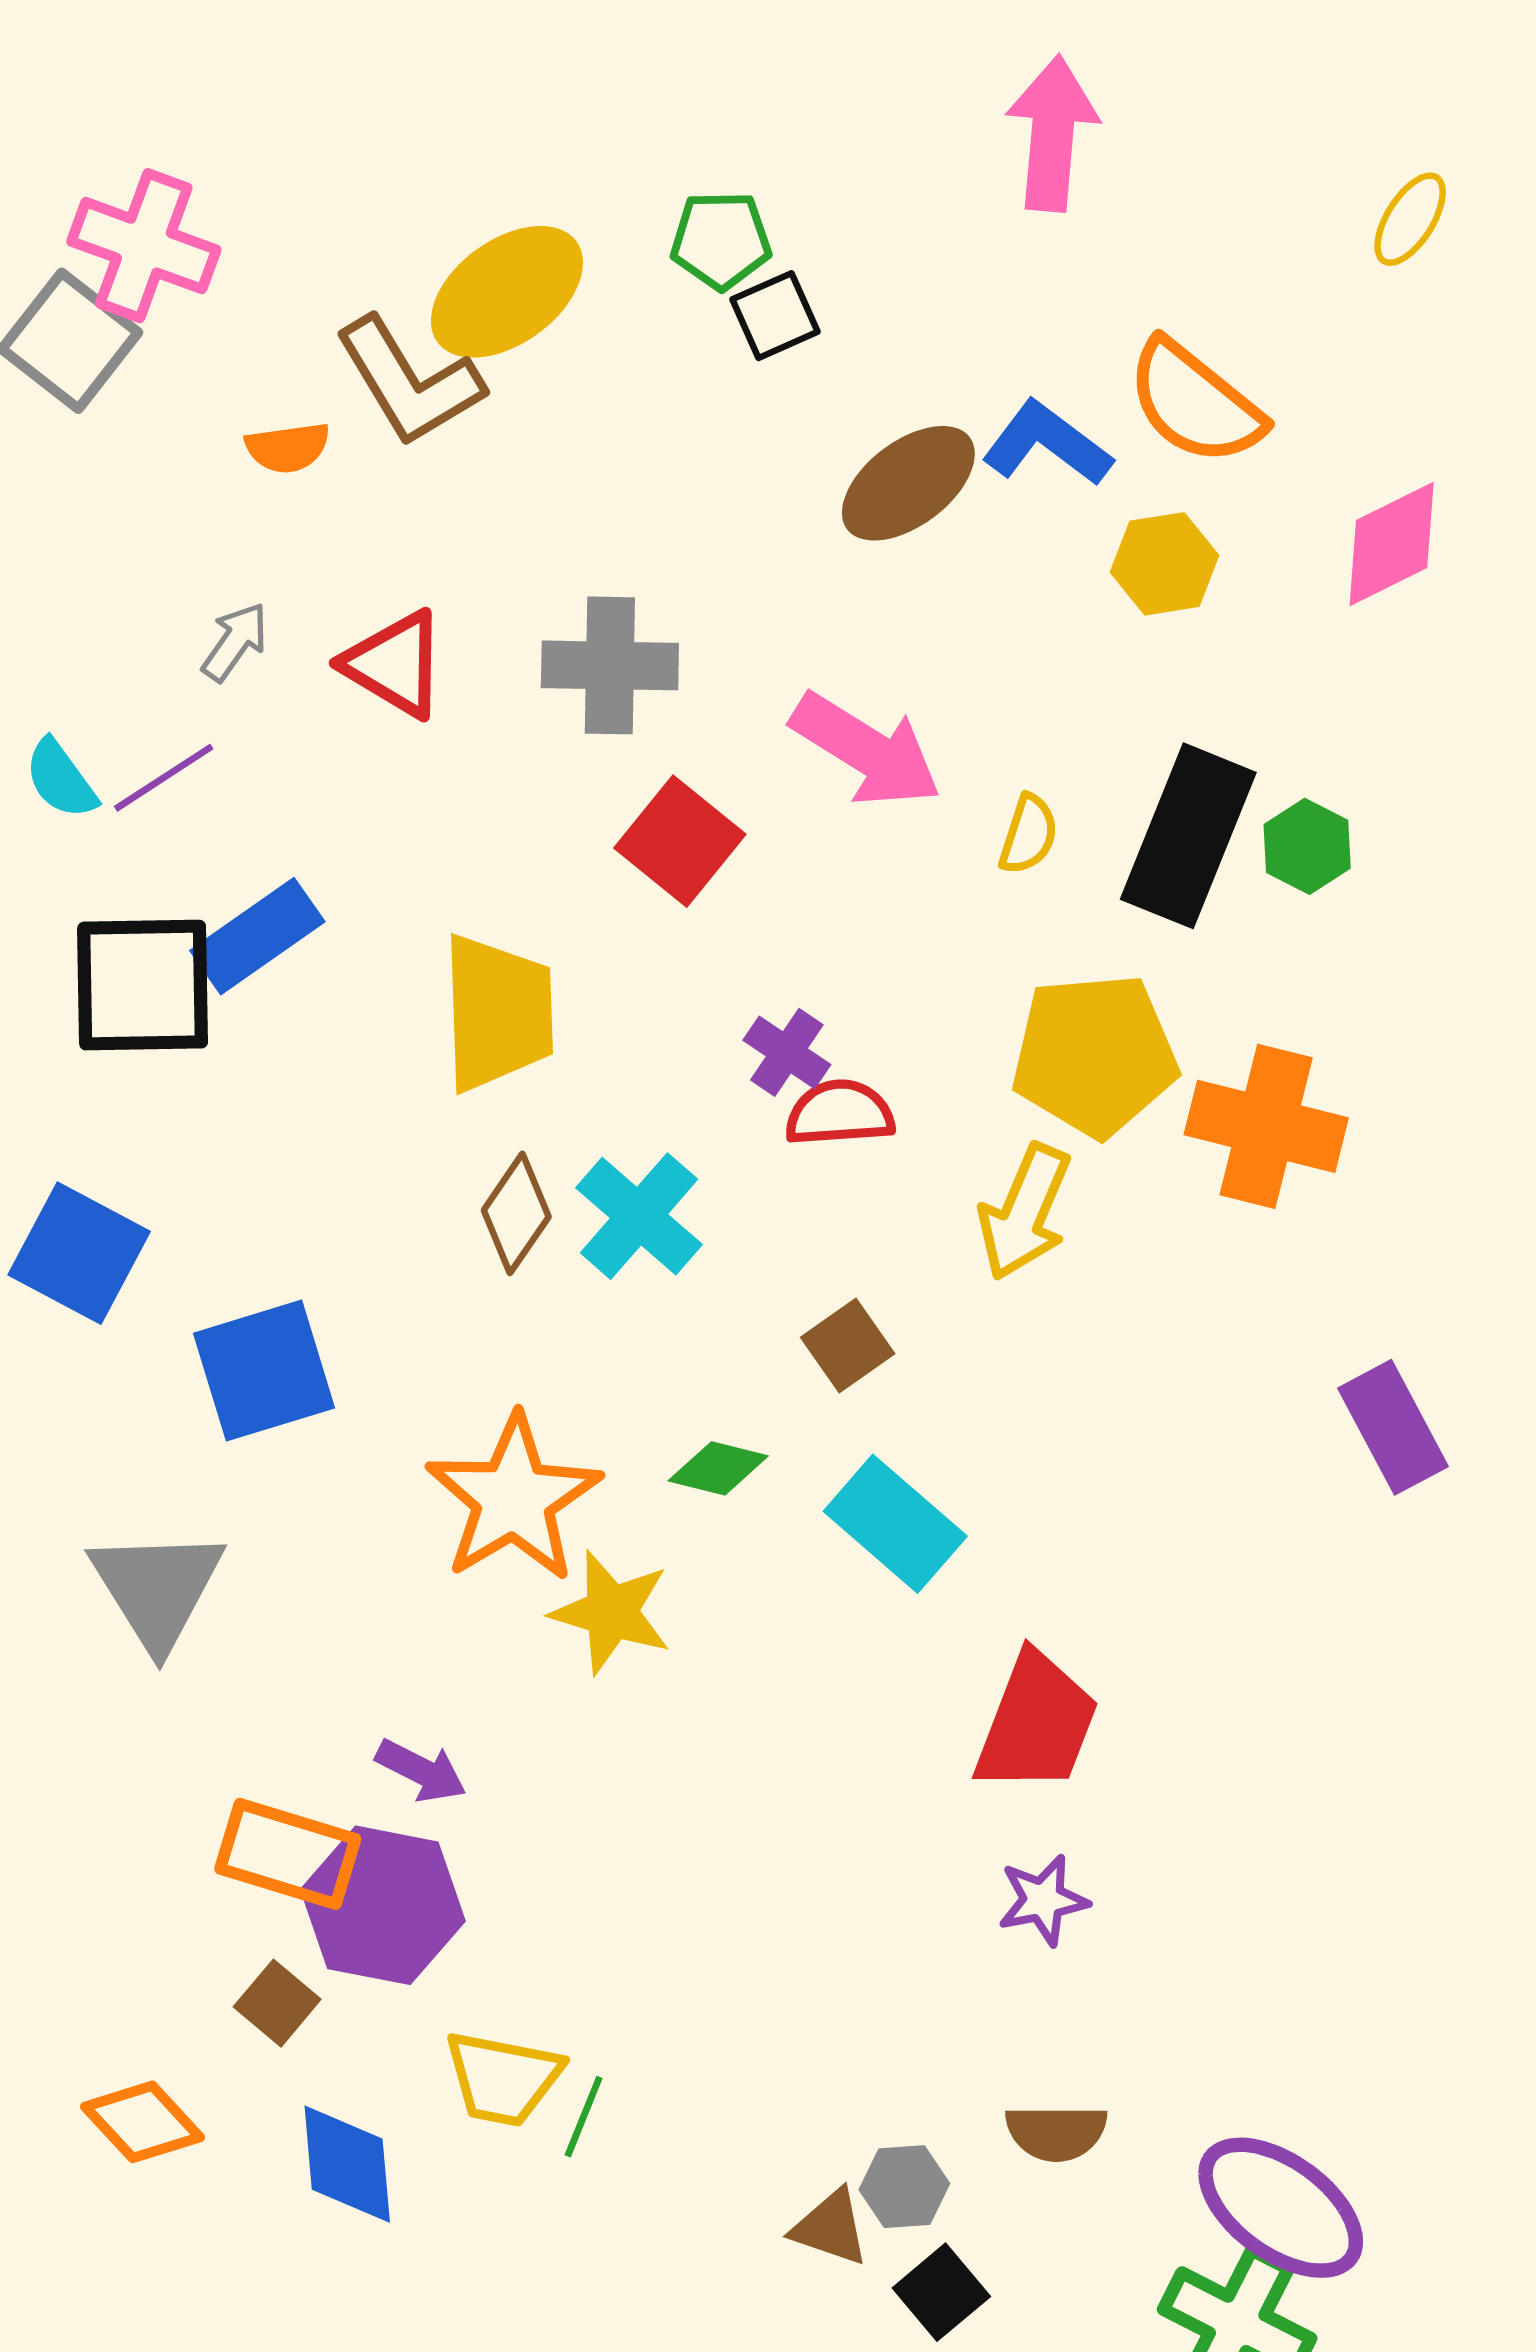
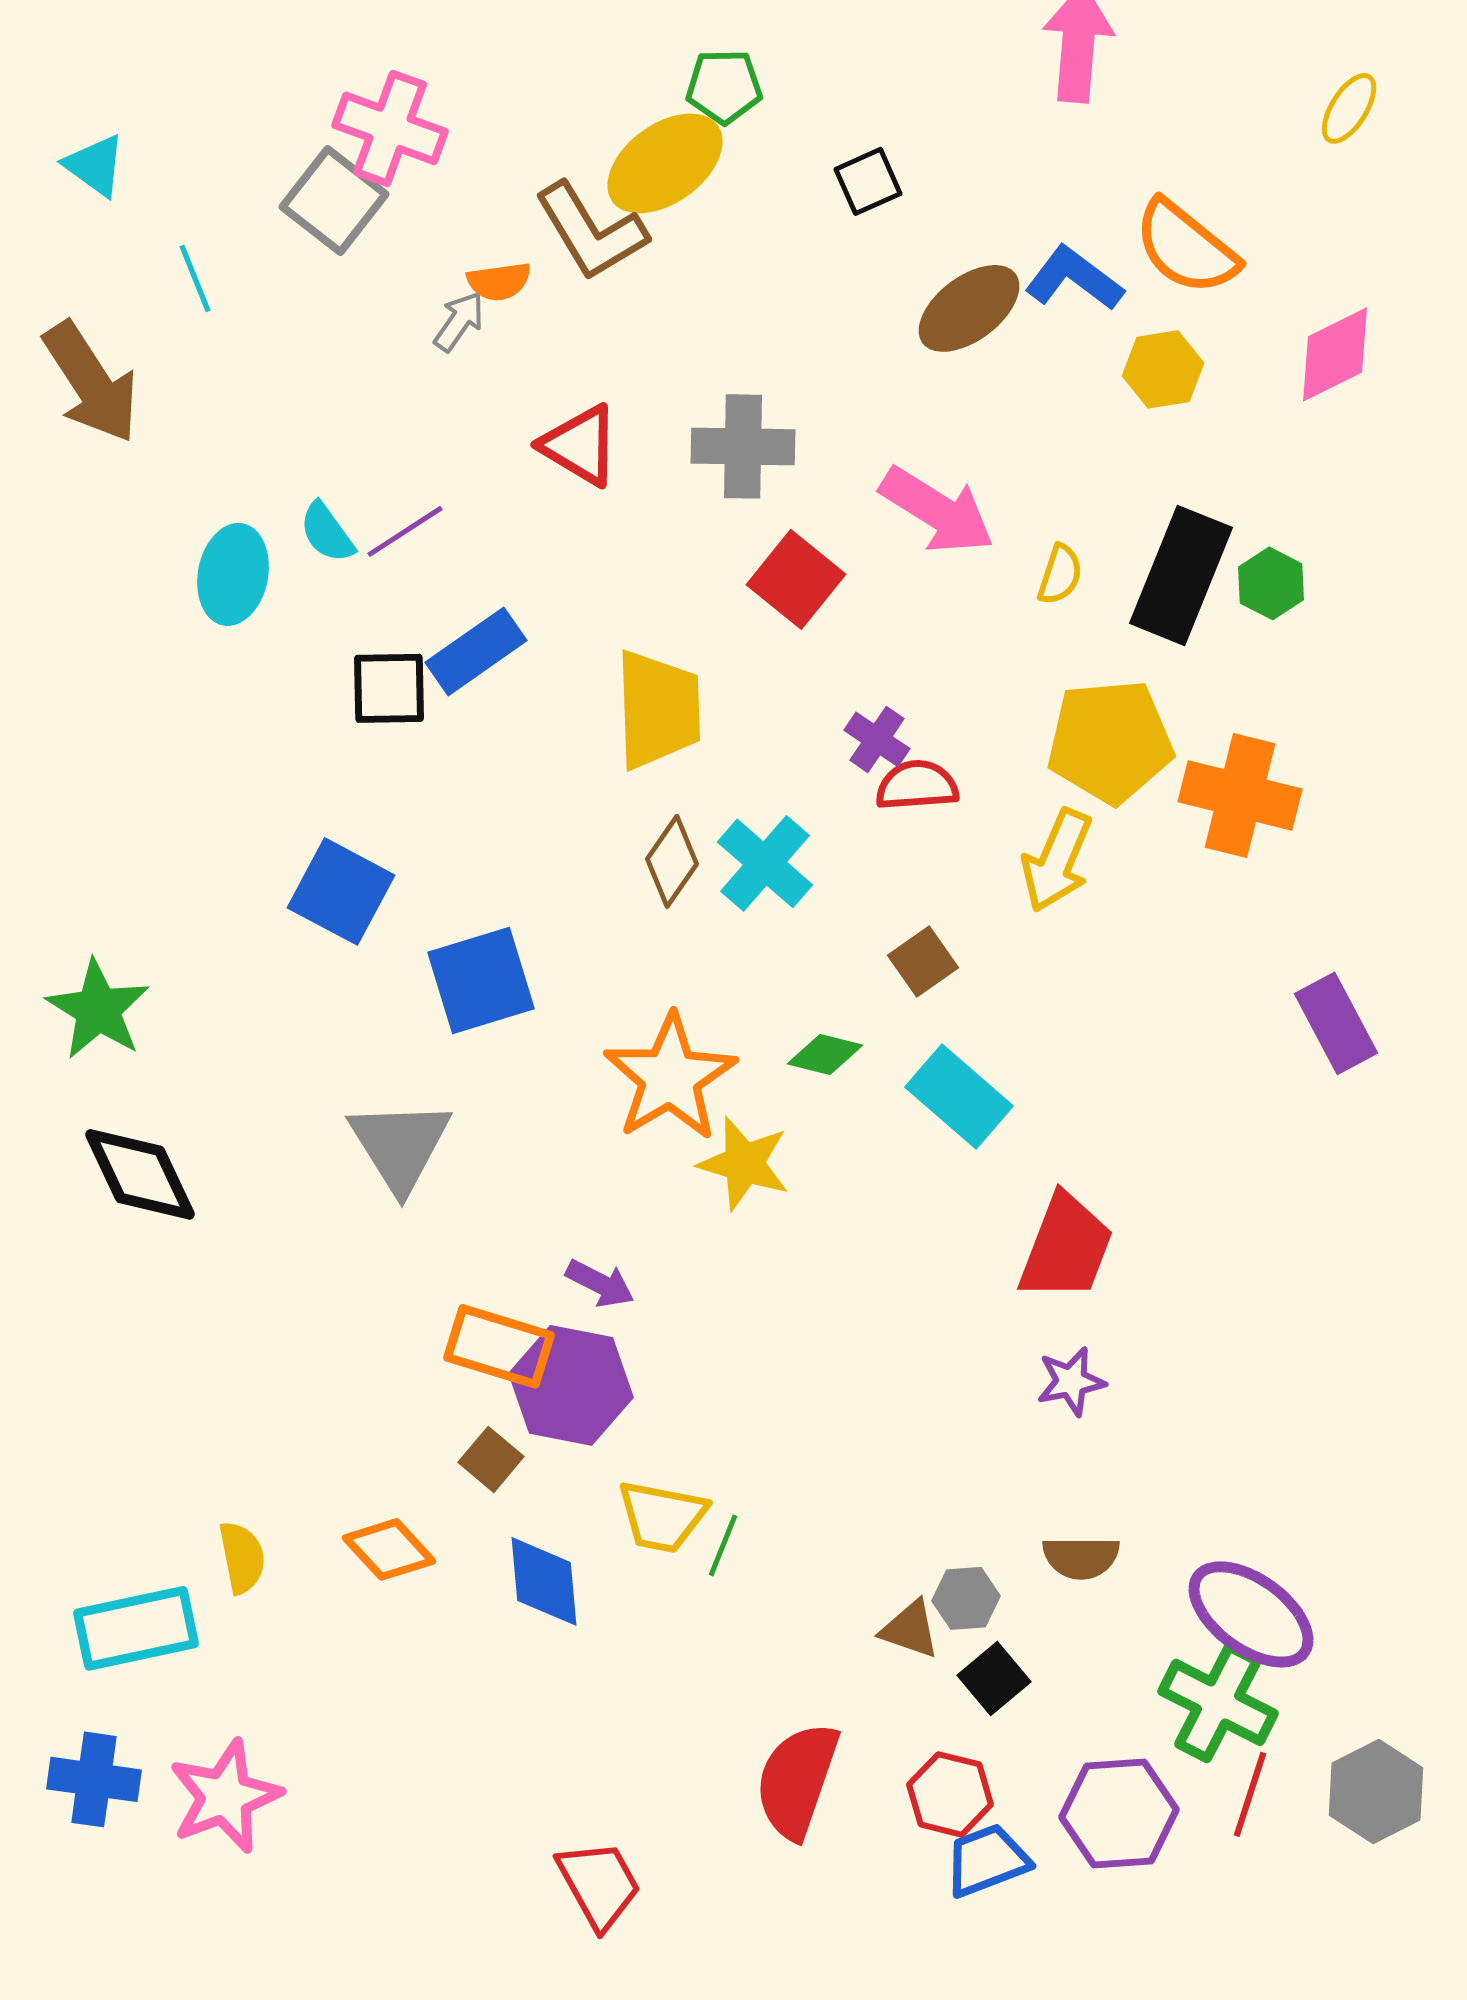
green pentagon: (721, 240) -> (724, 86), moved
gray arrow: (235, 642) -> (459, 321), moved
black square: (143, 985) -> (389, 688), size x0.7

